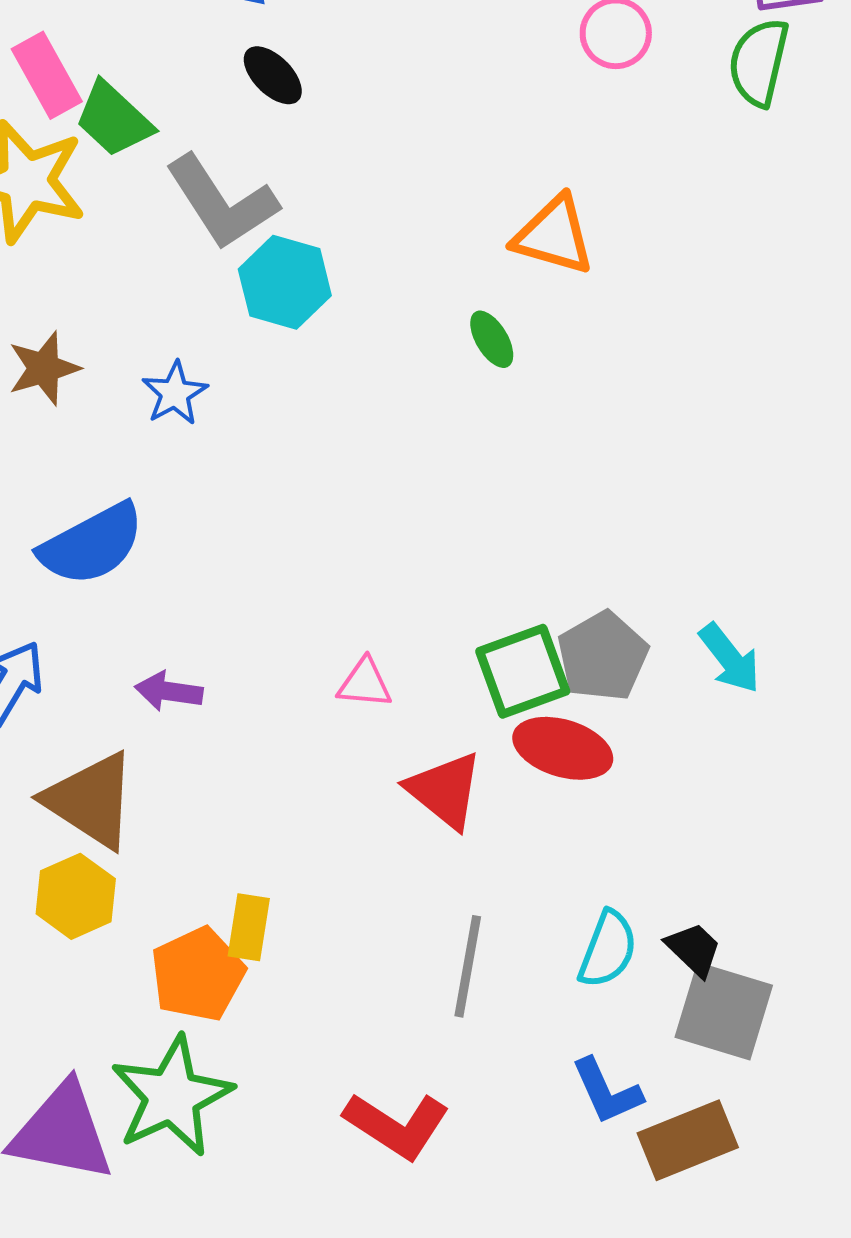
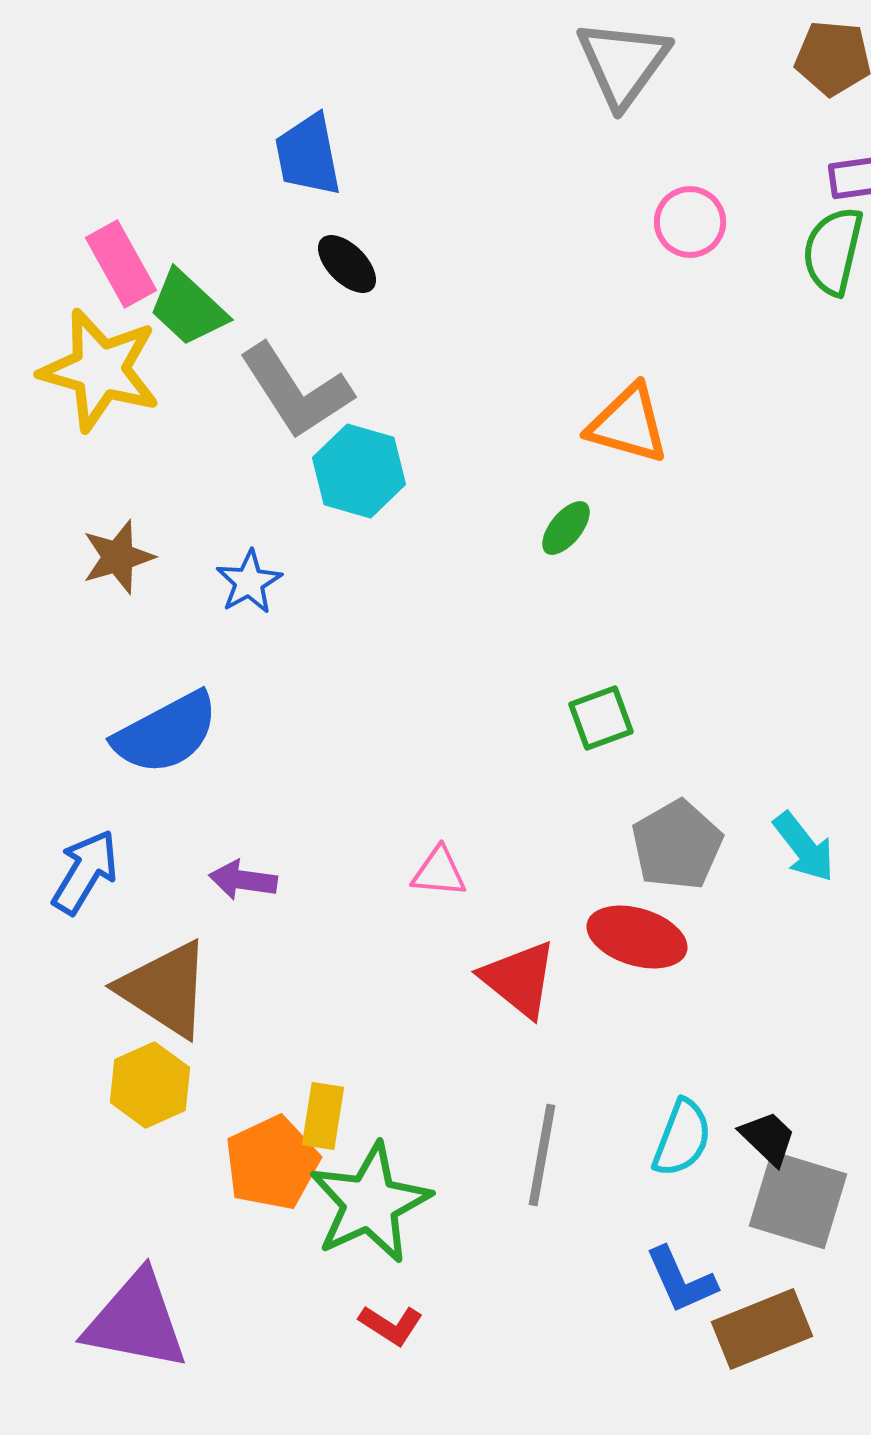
green ellipse: (492, 339) -> (566, 528), turned 70
green square: (523, 671) -> (601, 718), moved, size x0.7
green star: (172, 1096) -> (370, 1203), moved
red L-shape: (397, 1125) -> (391, 1325), moved, size x0.6

